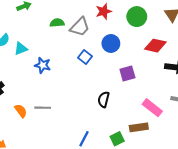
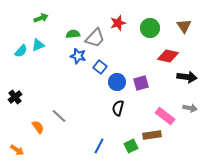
blue circle: (111, 43) -> (117, 82), moved
cyan triangle: (21, 49) -> (38, 45), moved
blue star: (43, 65) -> (78, 56), moved
gray line: (43, 108) -> (59, 116), turned 42
orange semicircle: (21, 111) -> (38, 127), moved

